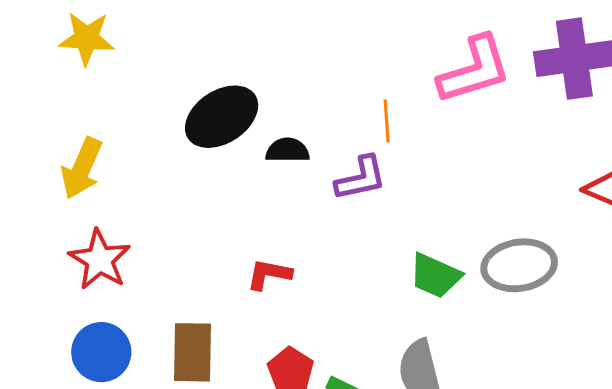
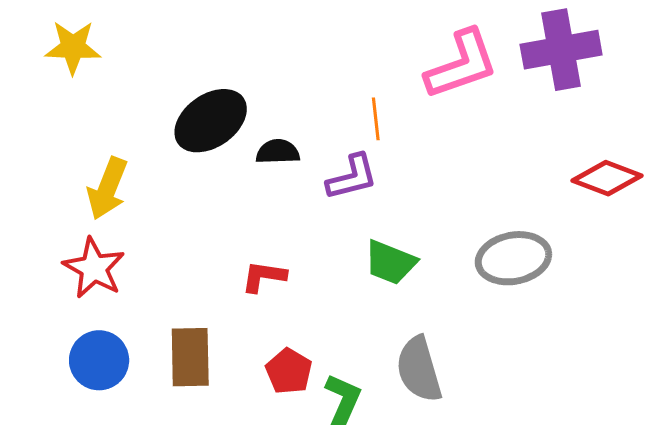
yellow arrow: (82, 168) -> (107, 188), moved
green trapezoid: (435, 276) -> (390, 262), moved

